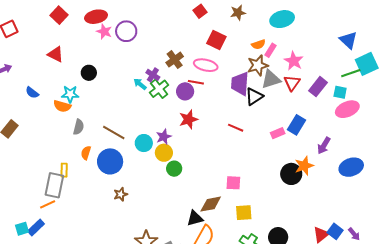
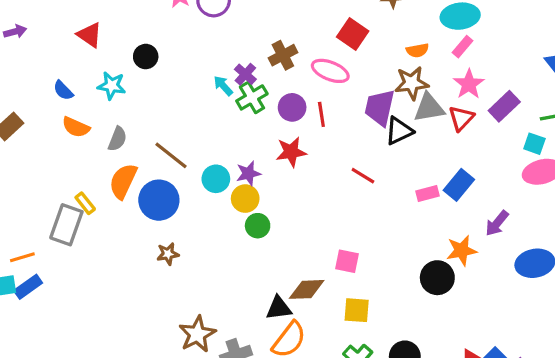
pink rectangle: (271, 50) -> (463, 47), moved
red triangle: (56, 54) -> (90, 35), moved
red line: (196, 82) -> (321, 114), moved, turned 63
purple rectangle: (318, 87) -> (504, 106), moved
blue semicircle: (32, 93) -> (63, 90), moved
orange semicircle: (62, 106) -> (76, 127), moved
orange semicircle: (86, 153) -> (123, 181), size x1.6
yellow rectangle: (64, 170) -> (85, 203), turned -48
black circle: (291, 174) -> (437, 278), moved
orange line: (48, 204) -> (22, 257), moved

